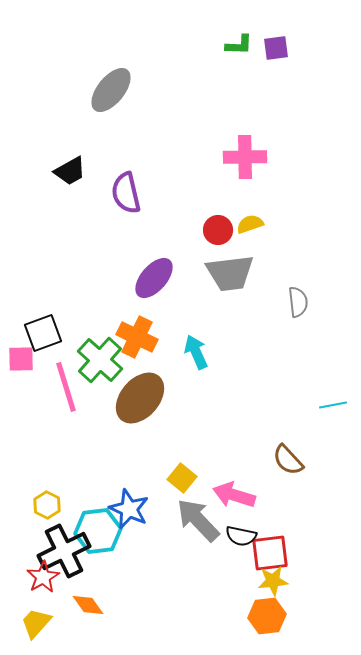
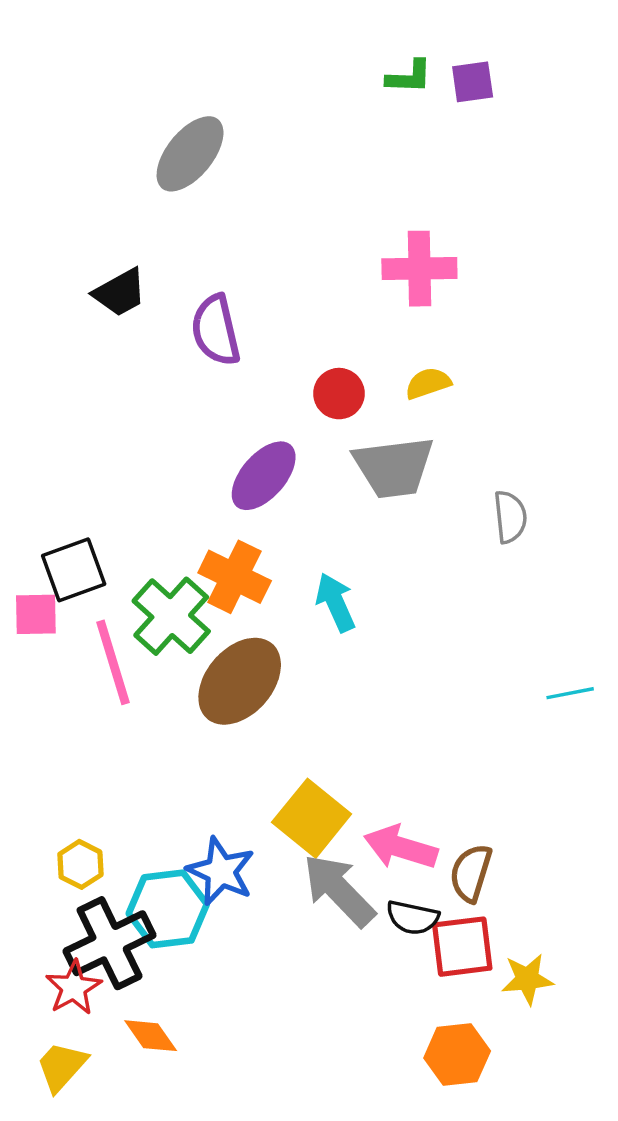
red circle: (218, 230) -> (339, 394), moved
brown semicircle: (288, 460) -> (471, 873), moved, turned 60
yellow square: (182, 478) -> (312, 818), size x1.5
yellow star: (273, 581) -> (527, 979), moved

